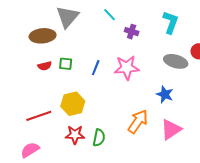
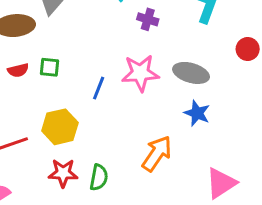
gray ellipse: (176, 61) -> (191, 73), moved
blue line: (96, 68) -> (99, 88), moved
pink triangle: (171, 129) -> (221, 183), moved

